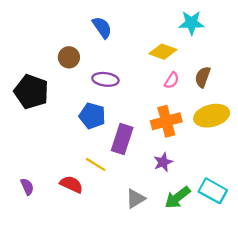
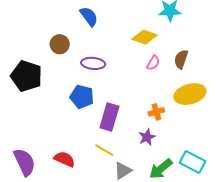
orange cross: (166, 121) -> (156, 112), moved, size x0.6
yellow line: (96, 164) -> (104, 150), moved
purple semicircle: (27, 187) -> (25, 162), size x1.8

